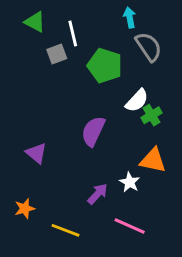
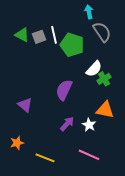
green triangle: (35, 22) -> (22, 35), moved
white line: (73, 34) -> (54, 35), moved
purple arrow: (98, 194) -> (67, 124), moved

